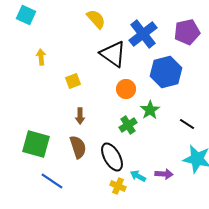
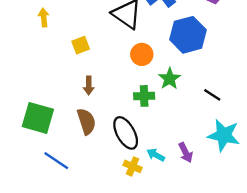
green cross: (128, 125) -> (144, 96), turned 30
purple arrow: (164, 174) -> (186, 153), turned 60

